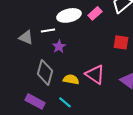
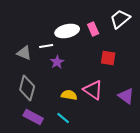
pink rectangle: (95, 13) -> (93, 29), turned -72
red square: (121, 42) -> (108, 58), moved
gray diamond: (45, 72) -> (27, 88), moved

